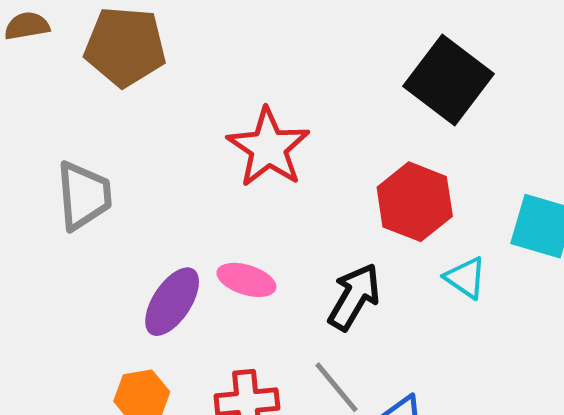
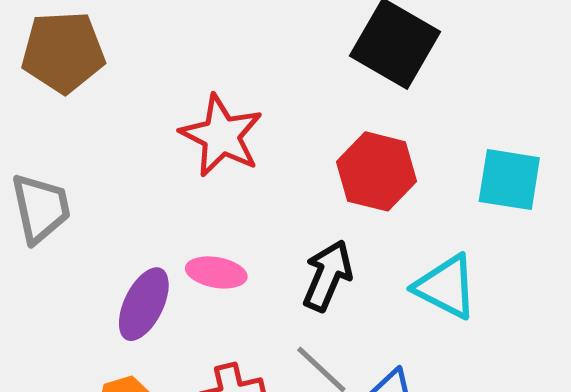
cyan triangle: (465, 278) -> (446, 287), moved, size x1.5

